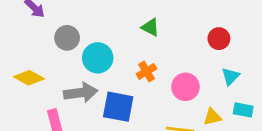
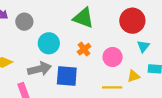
green triangle: (150, 27) -> (83, 18), size x1.6
gray circle: (67, 38) -> (24, 22), moved
red circle: (219, 39) -> (132, 21), size x1.6

